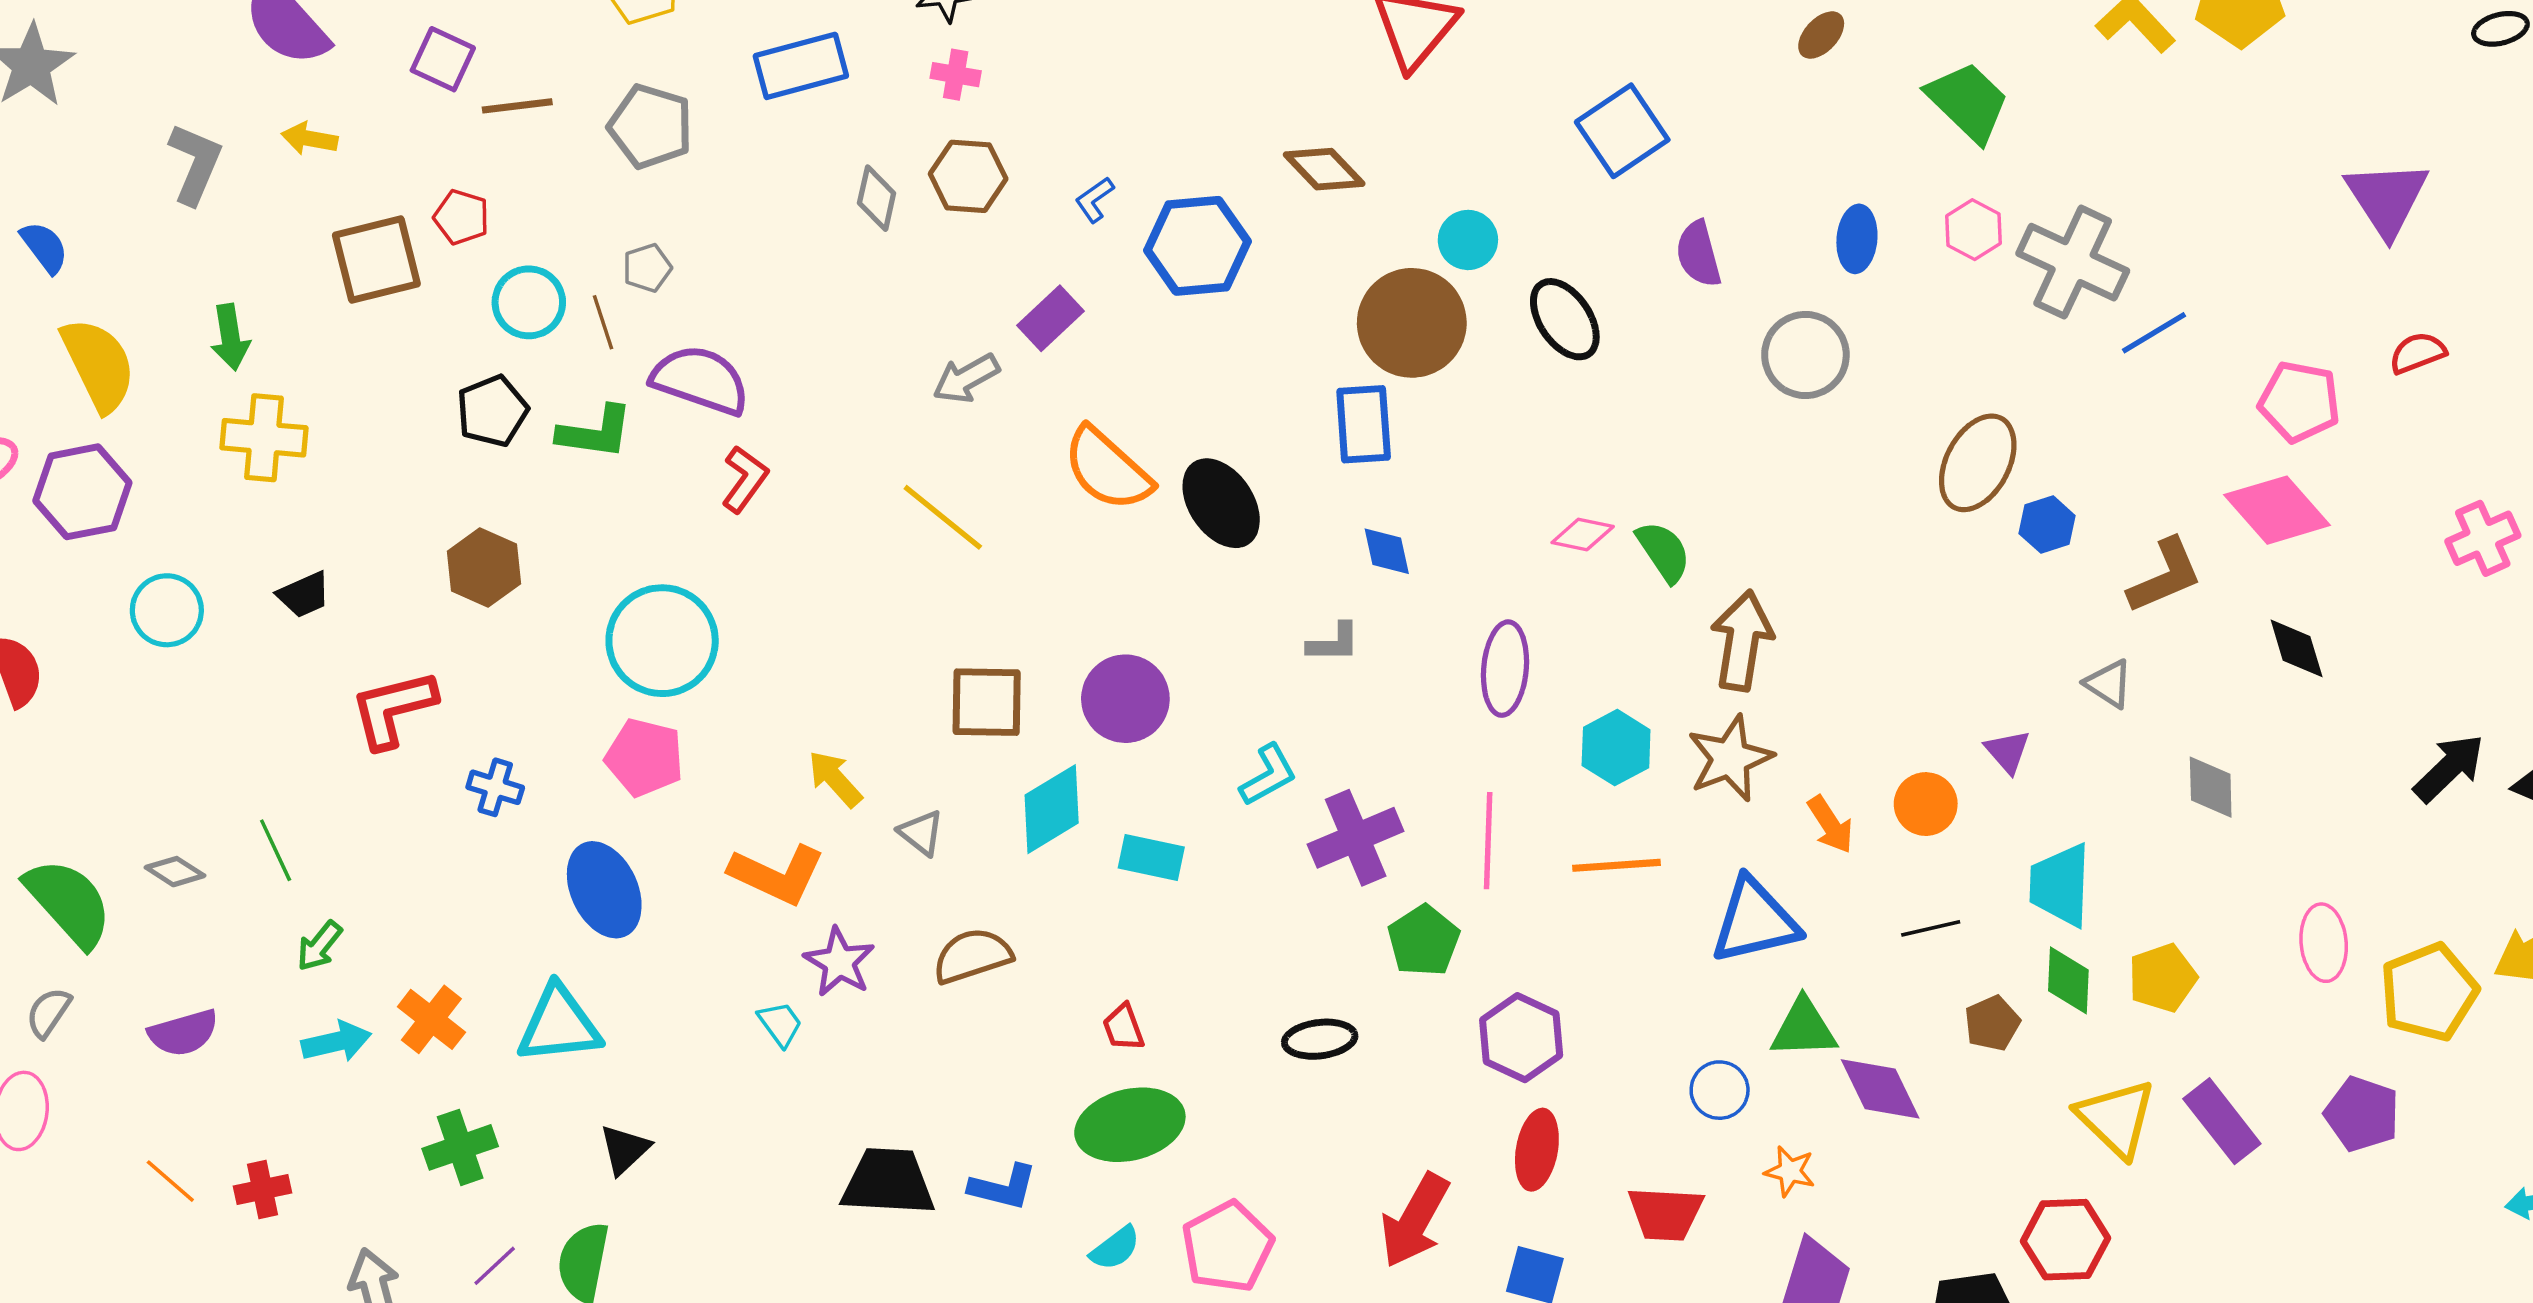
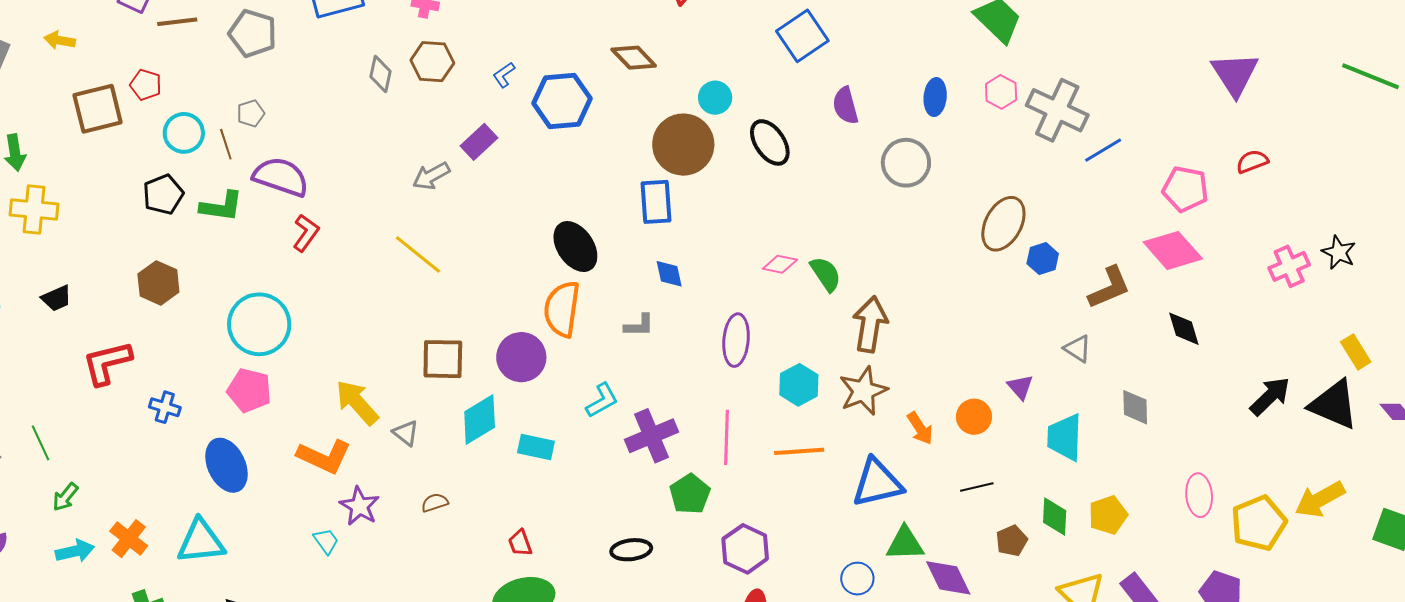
orange semicircle: (1107, 469) -> (562, 309), moved, turned 56
yellow arrow: (835, 779) -> (357, 402), size x1.4
cyan trapezoid: (2060, 885) -> (1065, 437), moved
brown semicircle: (972, 956) -> (435, 503), size x0.6

